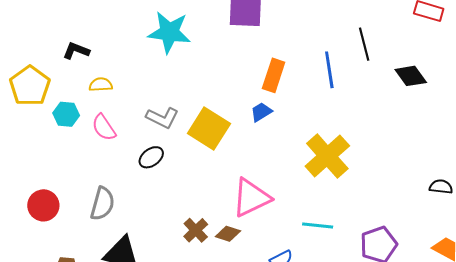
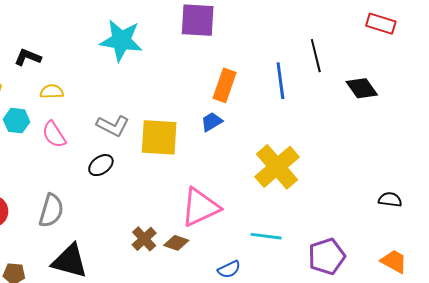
yellow square: (209, 129) -> (159, 137), turned -30

